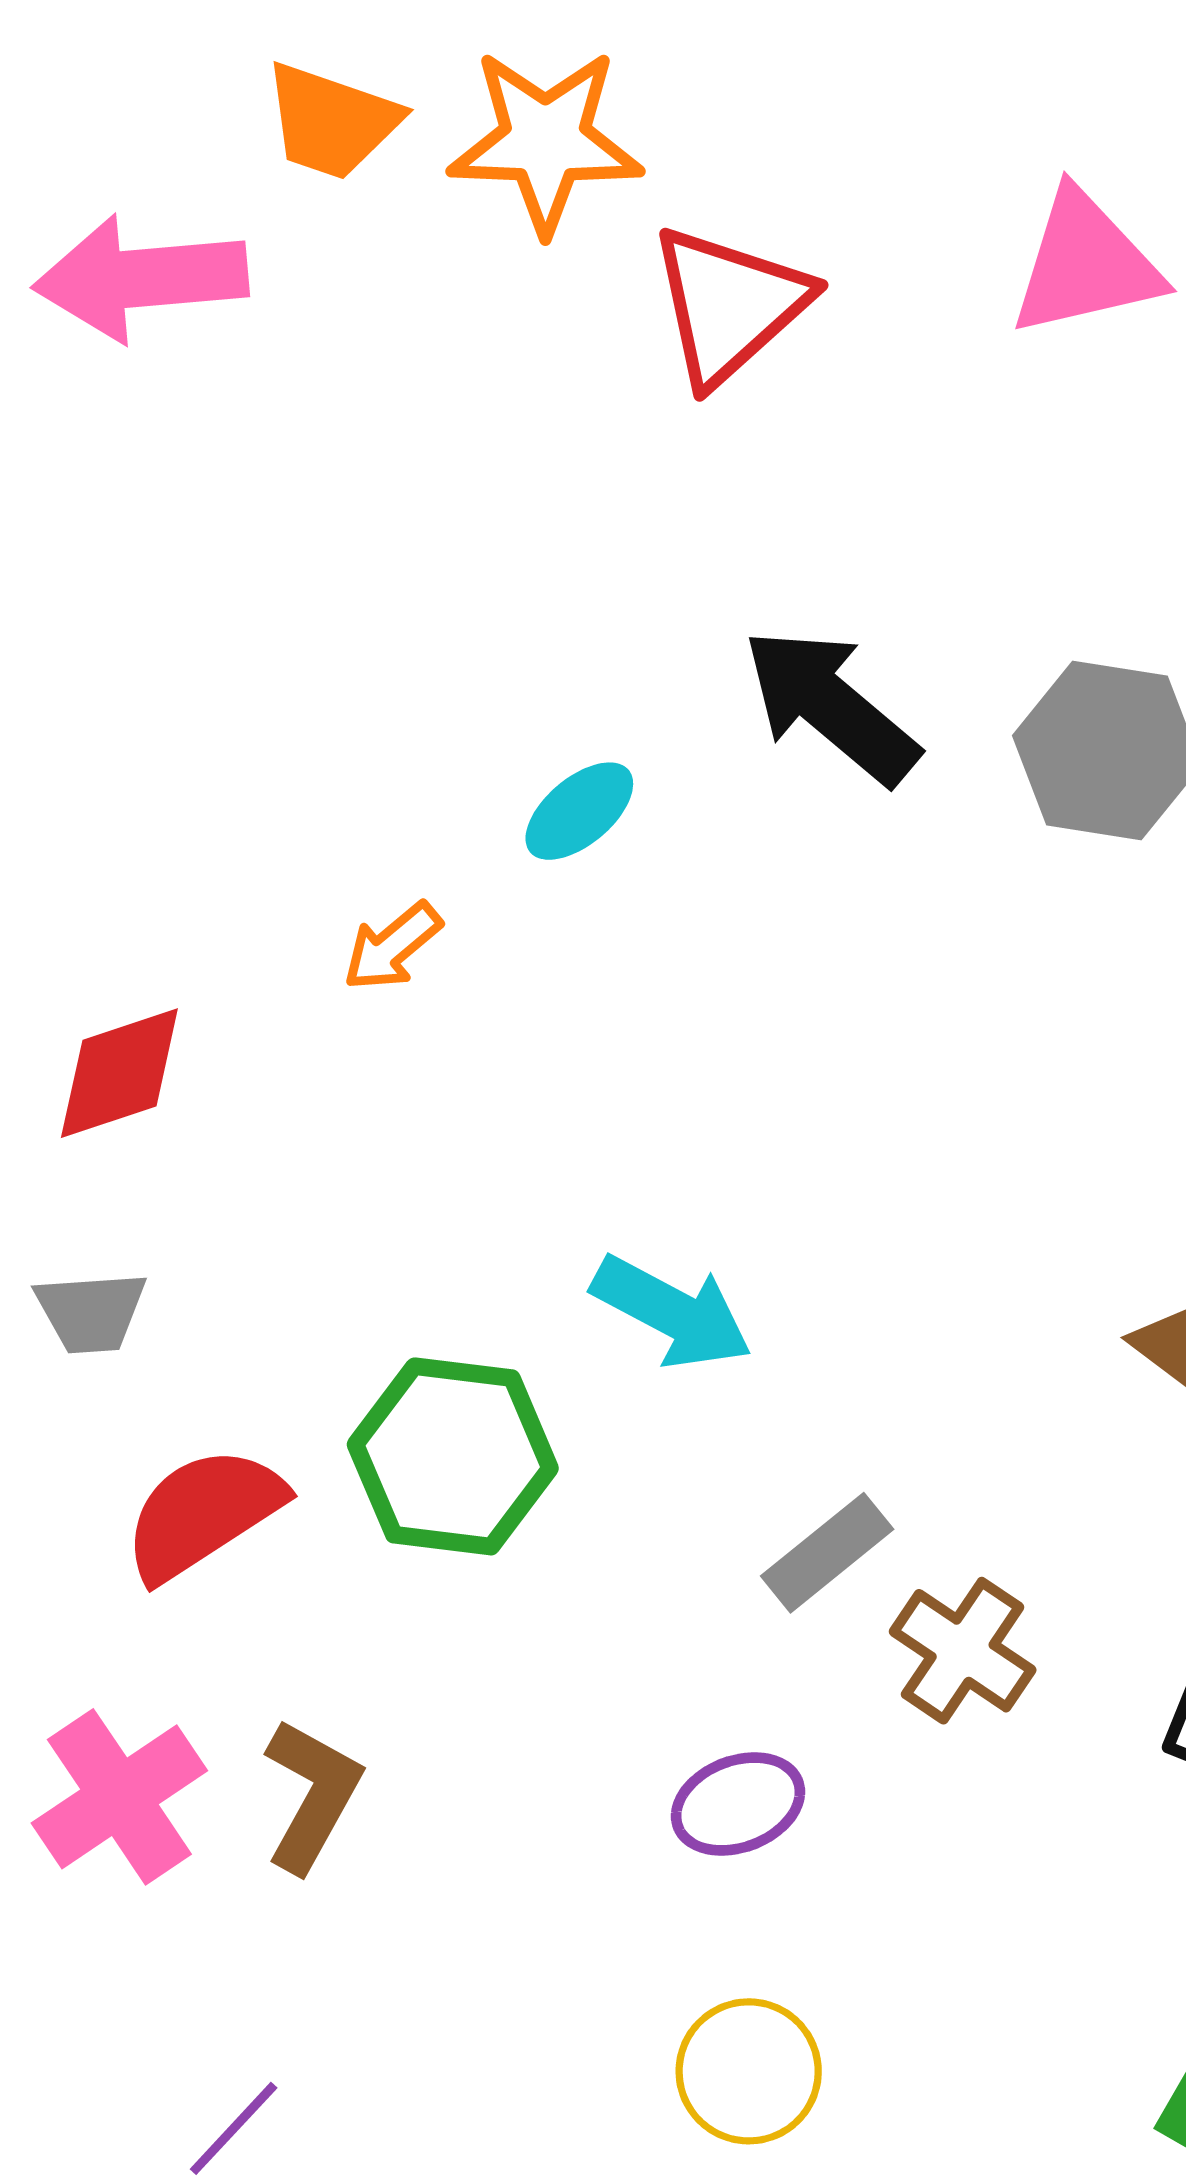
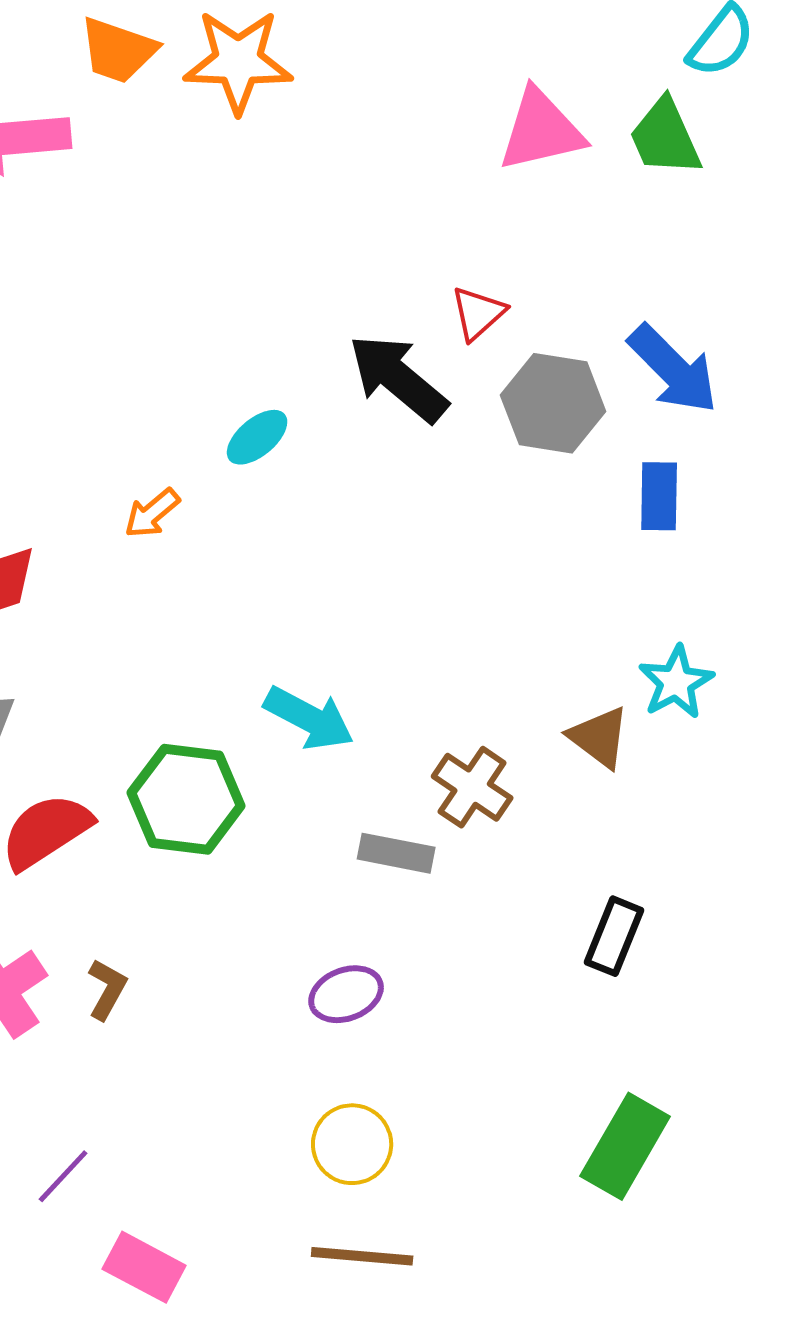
red triangle: (729, 305) -> (478, 313), moved, size x0.6
gray rectangle: (827, 1553) -> (396, 853), turned 50
brown cross: (963, 1651) -> (472, 787), moved
brown L-shape: (312, 1795) -> (107, 989), size x0.7

